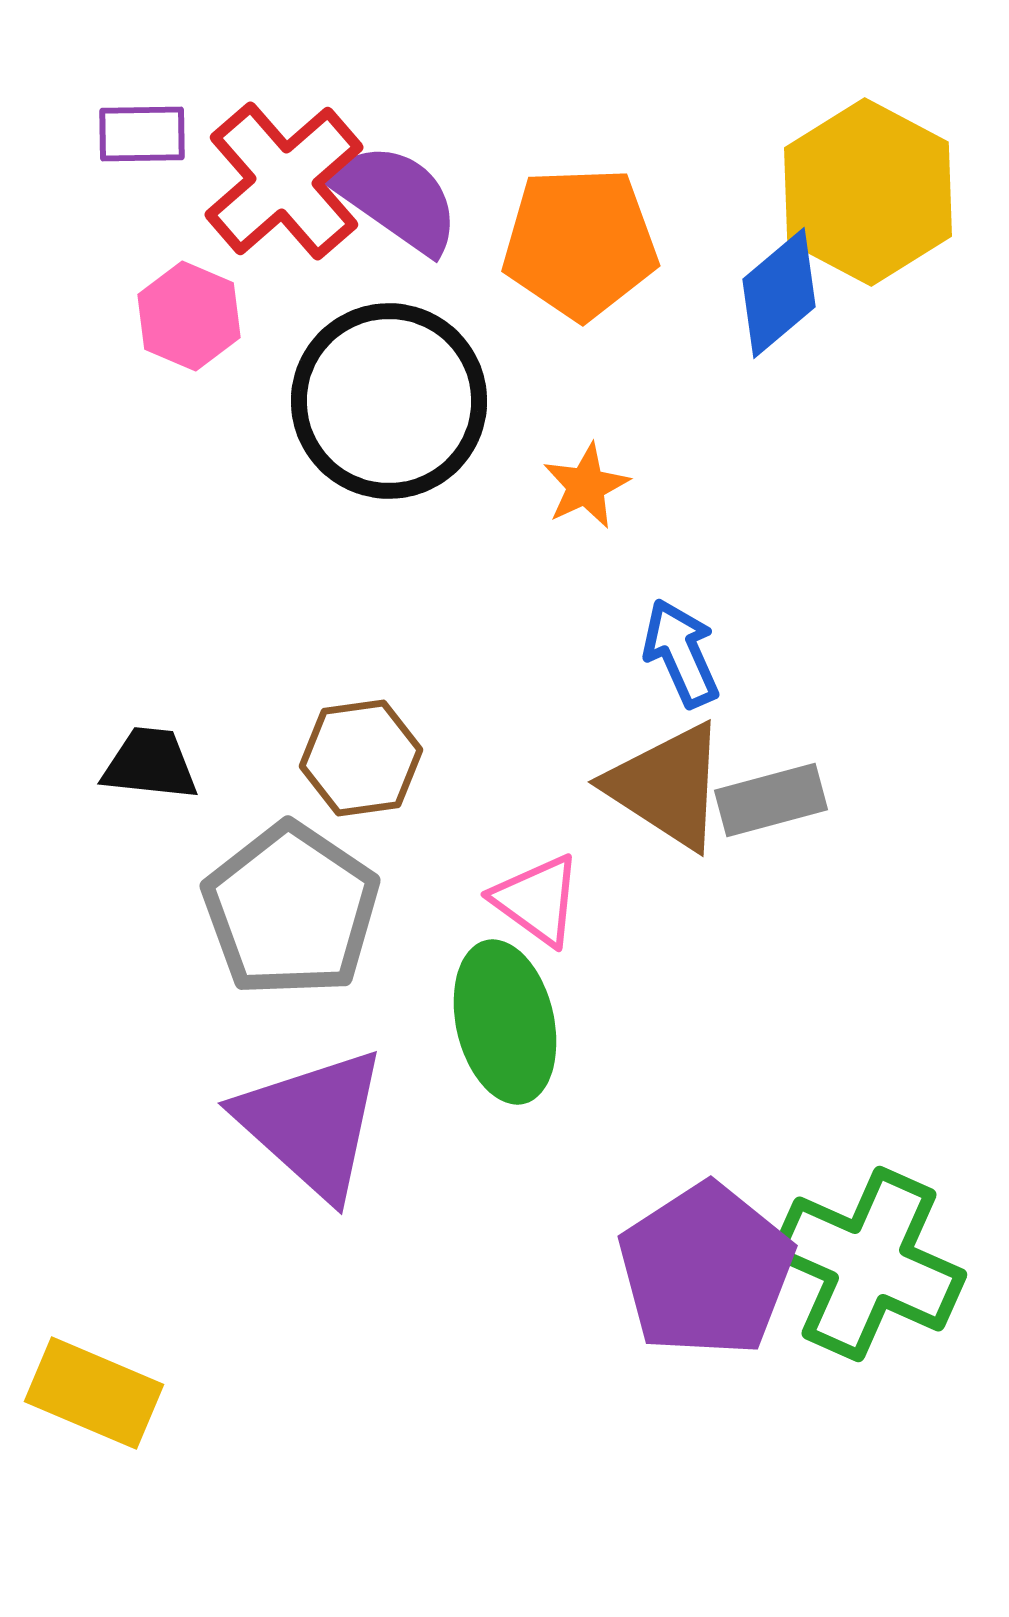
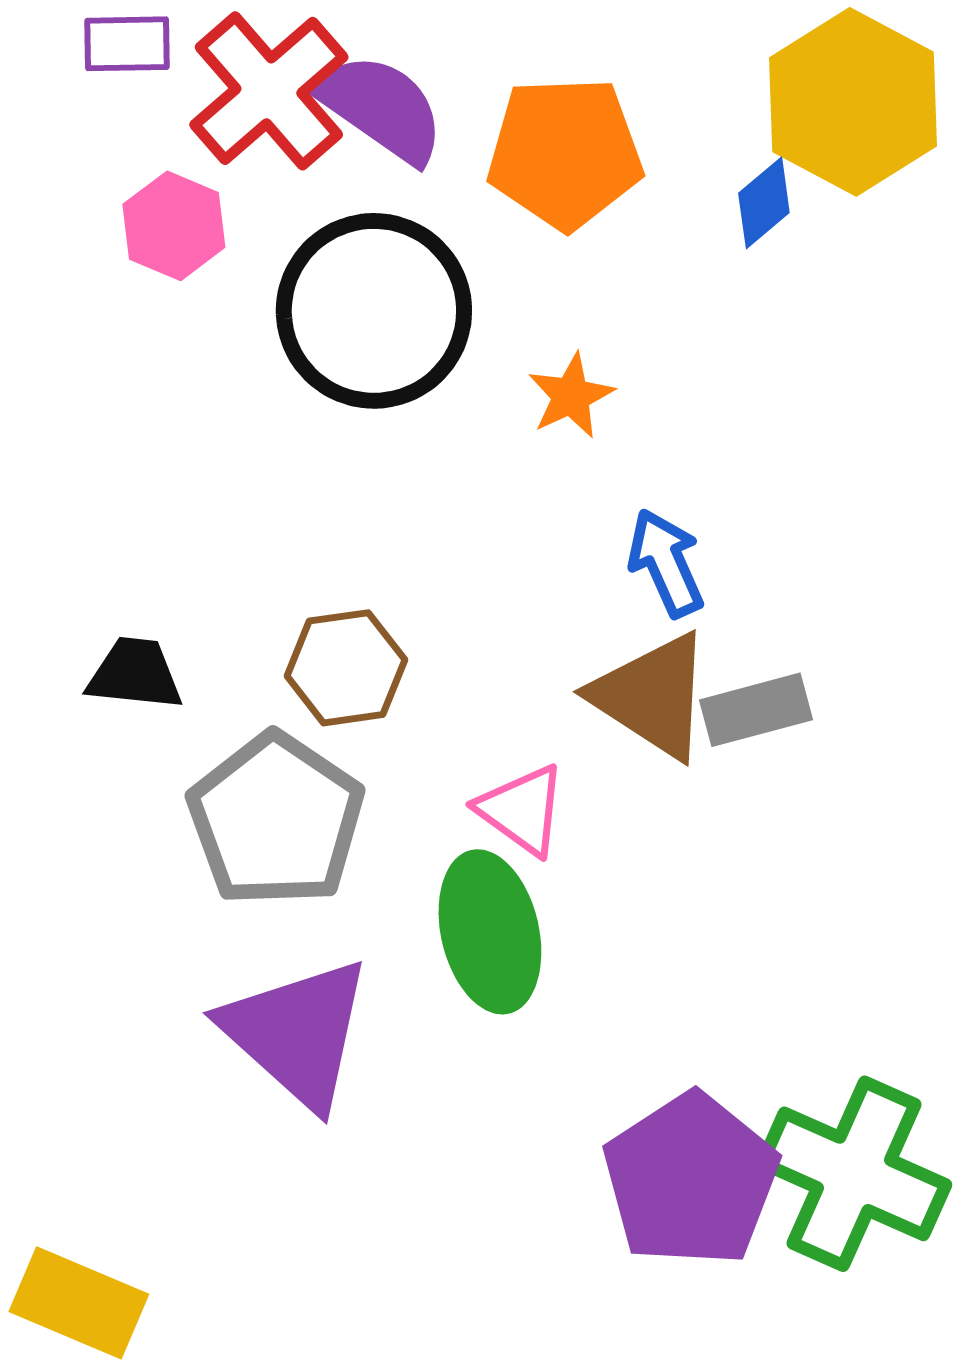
blue diamond: (779, 293) -> (764, 203), size x0.7

